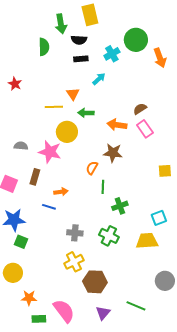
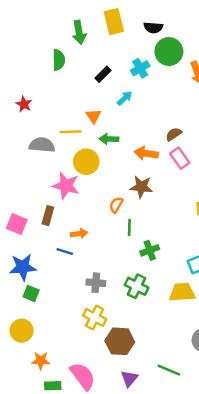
black semicircle: (79, 40) -> (153, 28), moved
black rectangle: (81, 59) -> (103, 74), turned -40
gray semicircle: (21, 146) -> (42, 145), moved, size x1.5
yellow cross: (74, 262) -> (95, 317), turned -36

